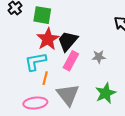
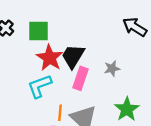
orange line: (45, 78) -> (60, 113), moved

